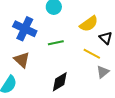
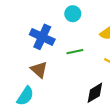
black diamond: (60, 82) -> (95, 93), moved

